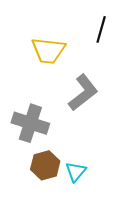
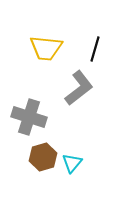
black line: (101, 29) -> (95, 49), moved

